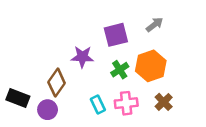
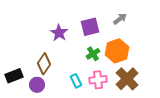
purple star: (82, 57) -> (59, 33), moved, turned 30
black rectangle: (18, 98) -> (14, 76), turned -42
brown cross: (164, 102) -> (127, 79), size x1.6

